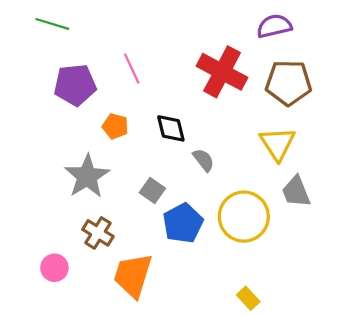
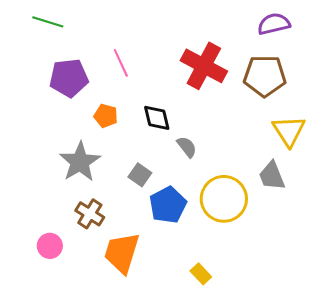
purple semicircle: (274, 26) -> (274, 24), moved
yellow triangle: (278, 144) -> (289, 131), moved
yellow rectangle: (248, 298) -> (201, 274), moved

